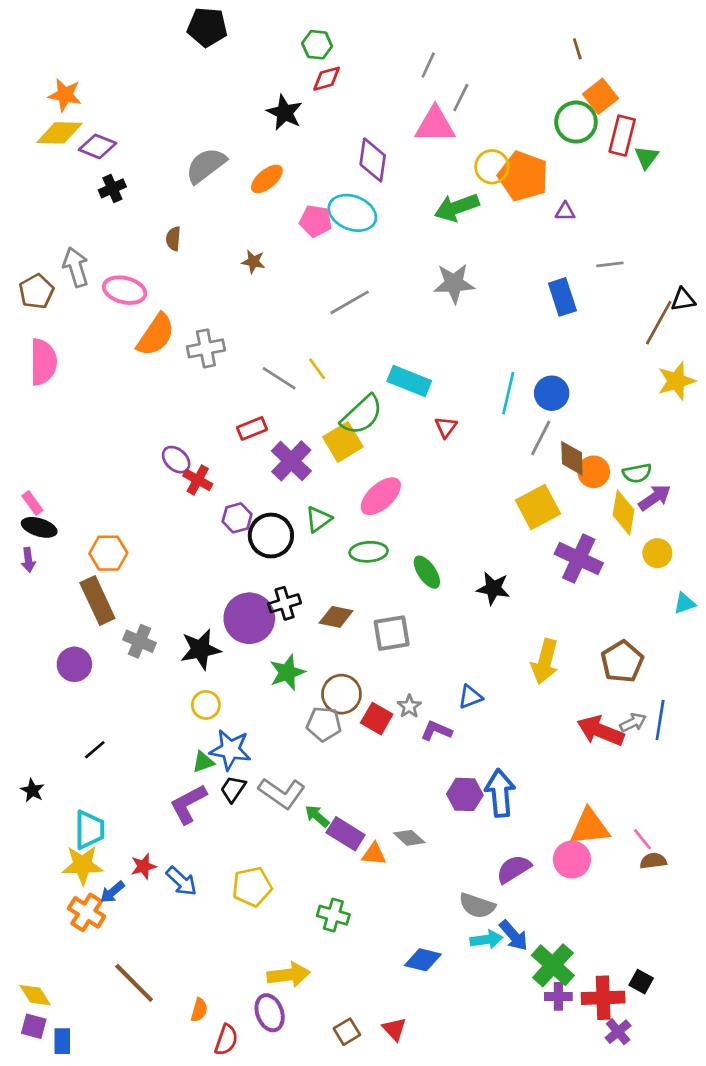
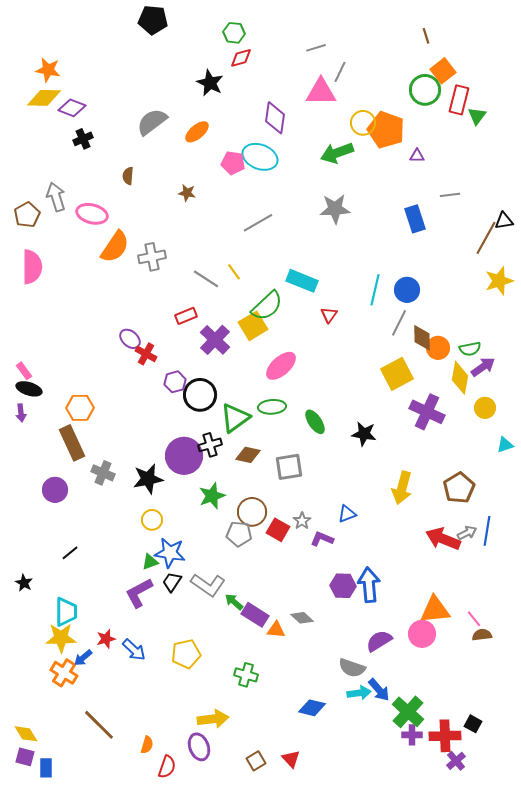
gray line: (428, 65) -> (316, 48), turned 48
green triangle: (318, 519) -> (235, 418), moved, size x1.5

